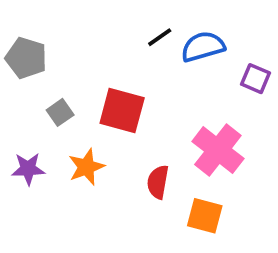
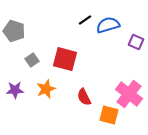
pink cross: (218, 150) -> (129, 94), moved
red semicircle: (158, 182) -> (84, 97), turned -36

